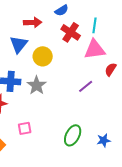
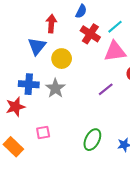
blue semicircle: (62, 10) -> (81, 11), turned -32
red arrow: (33, 22) -> (51, 24), turned -84
cyan line: (95, 25) -> (115, 27), turned 42

